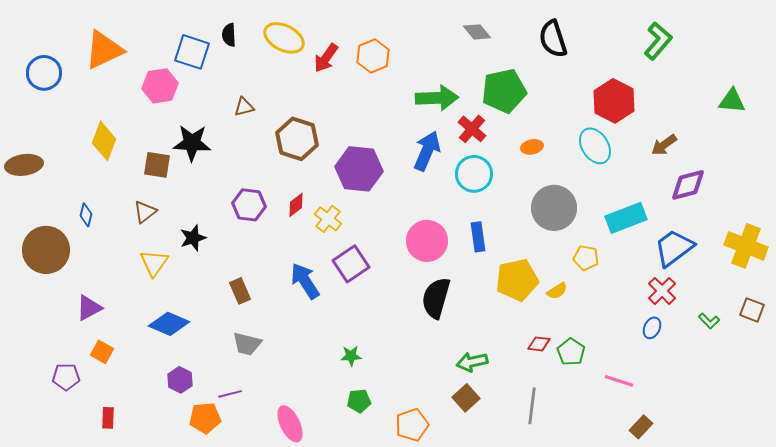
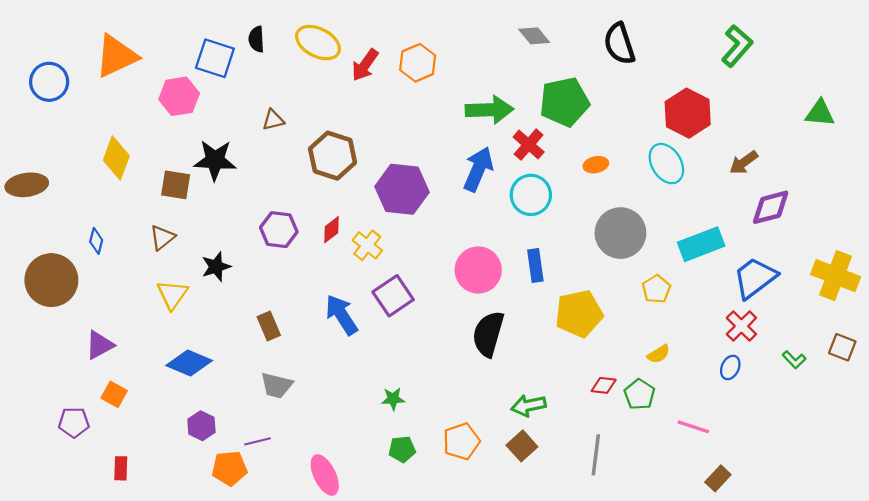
yellow pentagon: (586, 258) -> (656, 289), turned 30
yellow semicircle: (557, 291) -> (659, 354), moved
orange pentagon: (412, 425) -> (461, 441), moved

